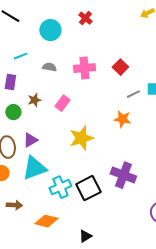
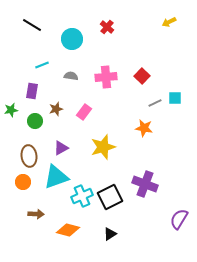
purple triangle: (30, 140) -> (61, 148), moved
black triangle: (85, 236) -> (110, 234), moved

